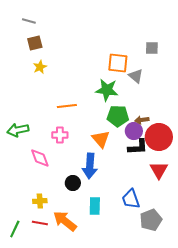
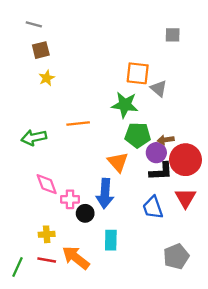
gray square: (152, 48) -> (173, 35), moved
green arrow: (18, 130) -> (34, 138), moved
pink cross: (60, 135) -> (70, 199), moved
blue trapezoid: (131, 199) -> (153, 207), moved

